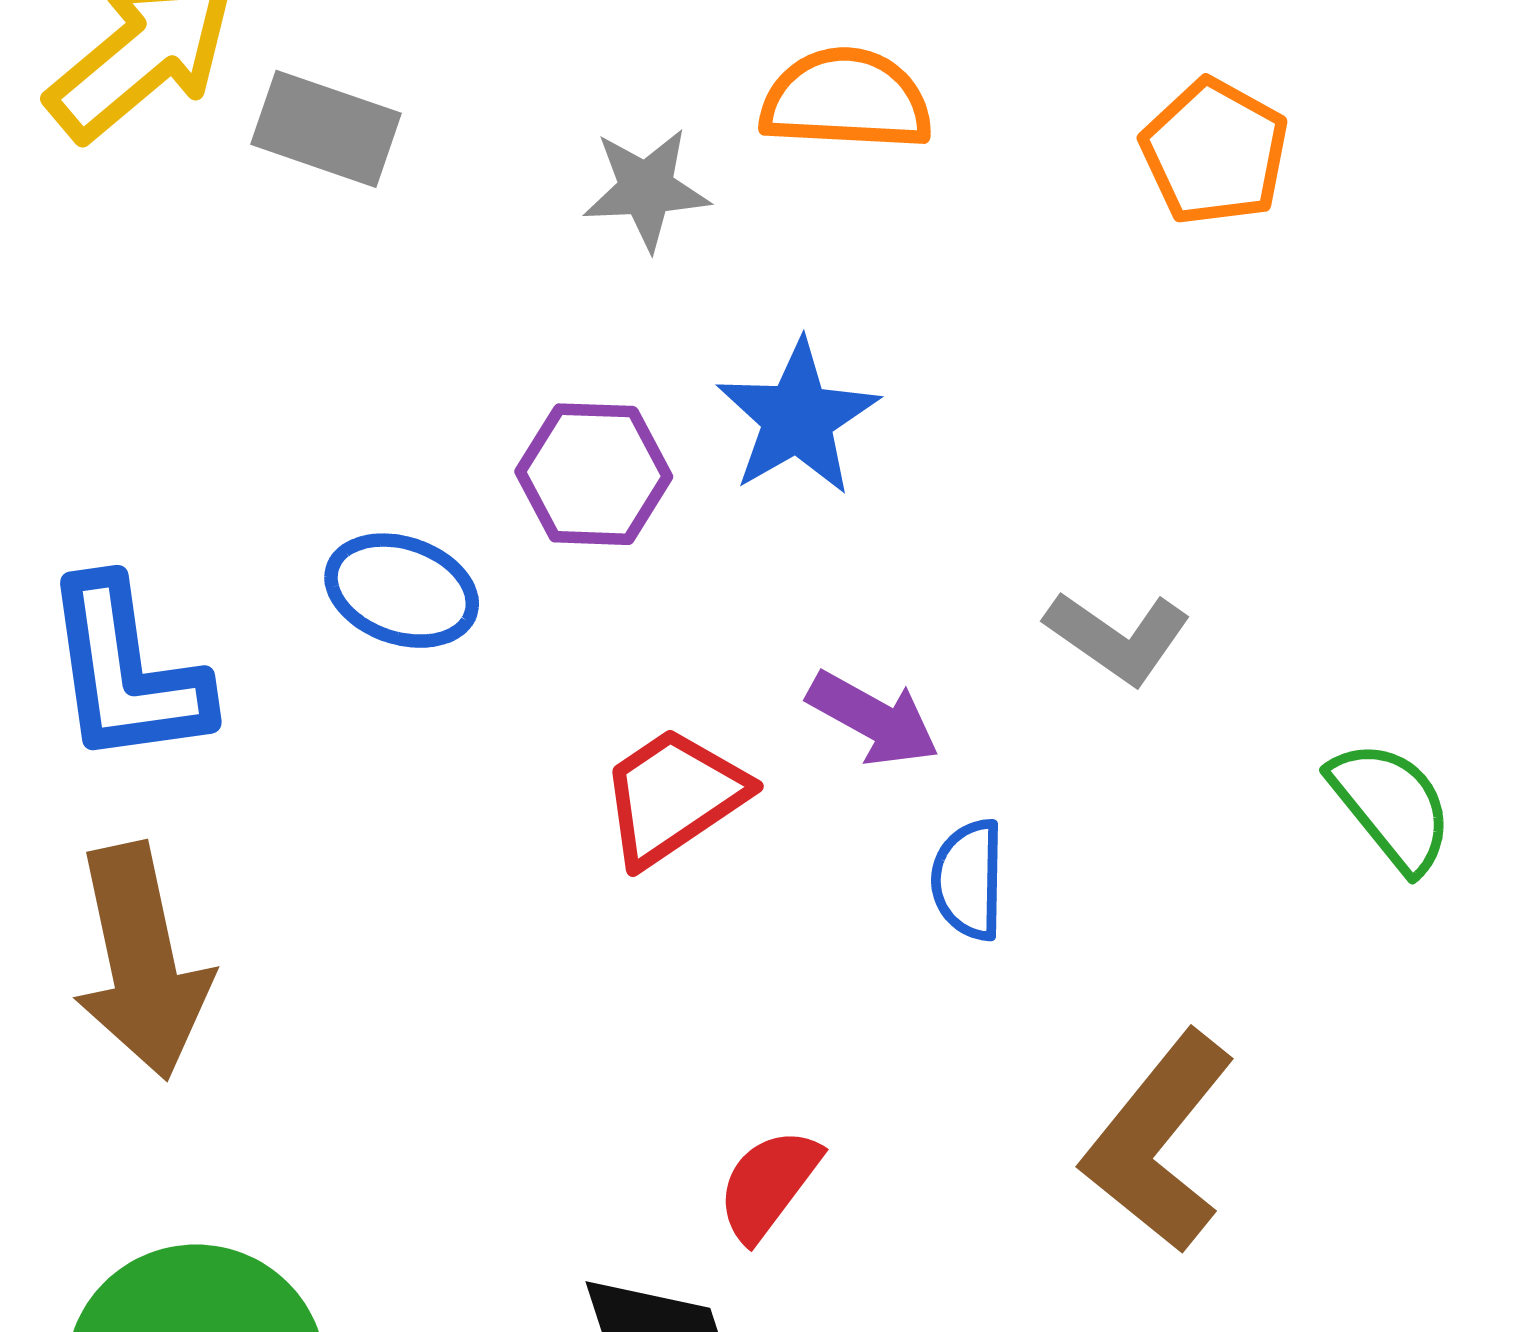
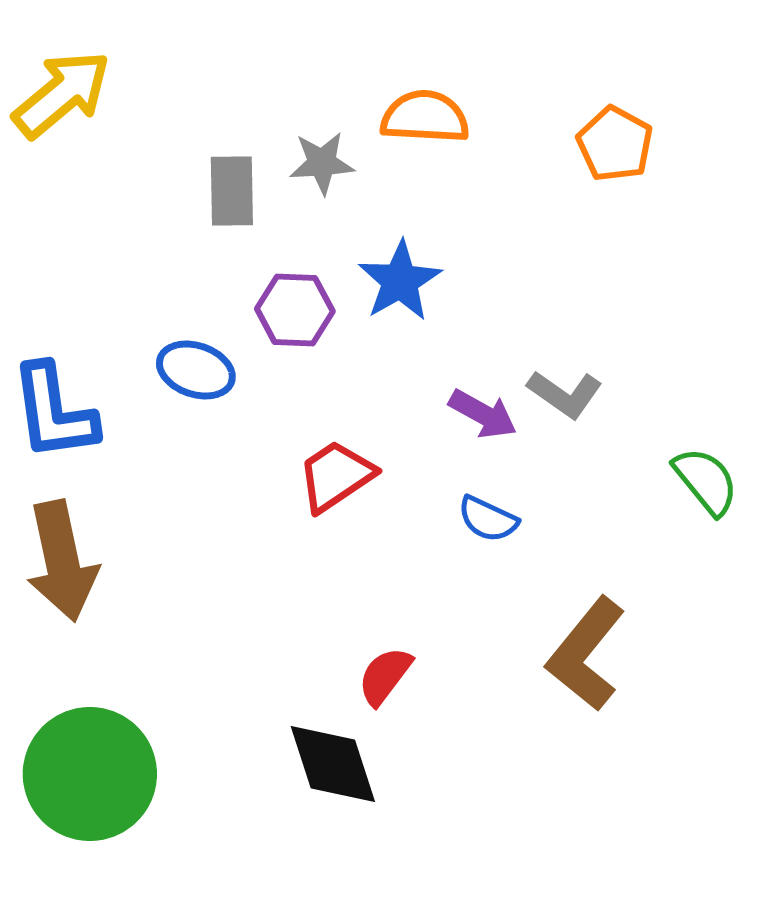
gray rectangle: (326, 129) -> (232, 191), moved, turned 70
purple arrow: (873, 719) -> (483, 414), moved
blue semicircle: (968, 880) -> (488, 519), turned -66

